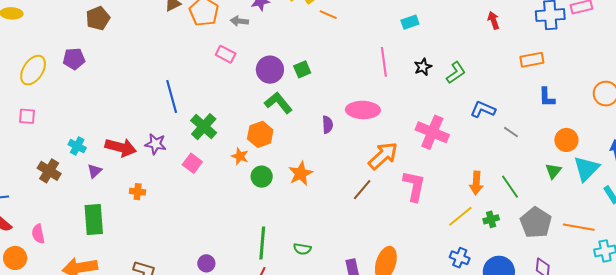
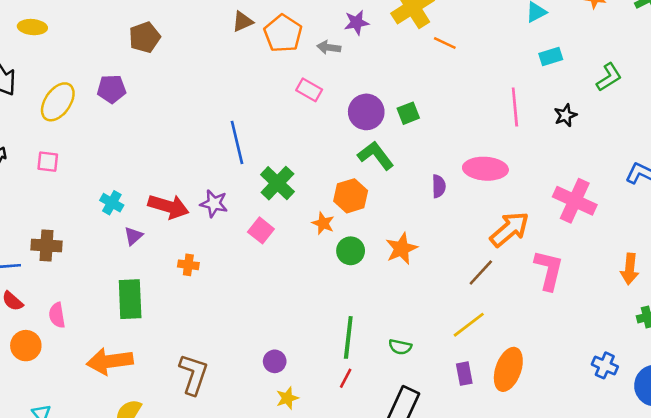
green L-shape: (456, 73) -> (609, 77), moved
brown cross: (49, 171) -> (46, 246), moved, turned -30
yellow line: (460, 216) -> (469, 325), moved

